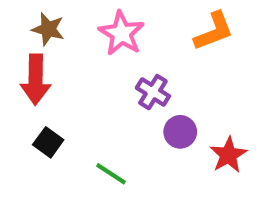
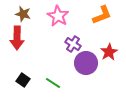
purple circle: (180, 132) -> (86, 63), size x1.5
black square: (48, 142) -> (23, 80), moved
red star: (228, 155) -> (109, 52), moved

